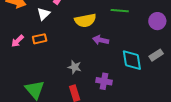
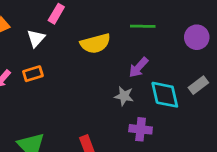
purple arrow: (101, 40) -> (139, 67), moved, turned -56
gray star: (75, 67) -> (124, 96), moved
purple cross: (104, 81) -> (141, 129), moved

